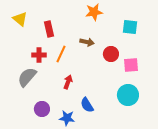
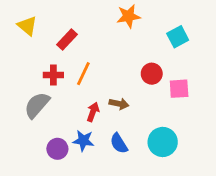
cyan square: (130, 27) -> (178, 37), turned -35
red rectangle: (49, 29) -> (67, 39), turned 56
brown arrow: (87, 42) -> (119, 104), moved
cyan circle: (128, 95) -> (163, 142), moved
blue star: (67, 118) -> (83, 141), moved

